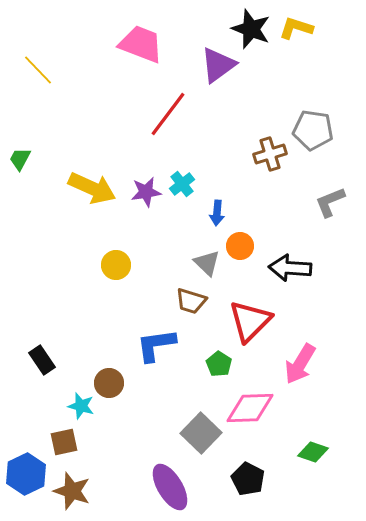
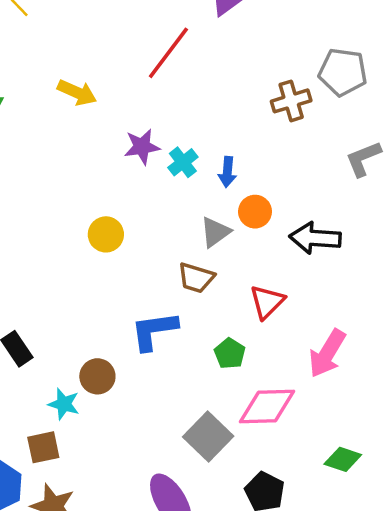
cyan cross: (182, 184) -> (183, 162), moved
yellow arrow: (92, 188) -> (77, 93), moved, size x0.7
gray triangle: (207, 263) -> (215, 232), turned 40
red triangle: (250, 321) -> (267, 302), size x0.7

